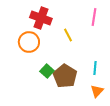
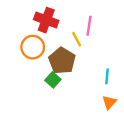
pink line: (94, 17) -> (89, 26), moved
brown pentagon: (65, 76) -> (62, 61), moved

